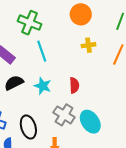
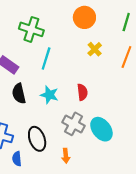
yellow cross: (89, 45) -> (95, 49), turned -32
cyan line: (42, 51) -> (46, 59), turned 40
black semicircle: (14, 83) -> (19, 93), turned -72

